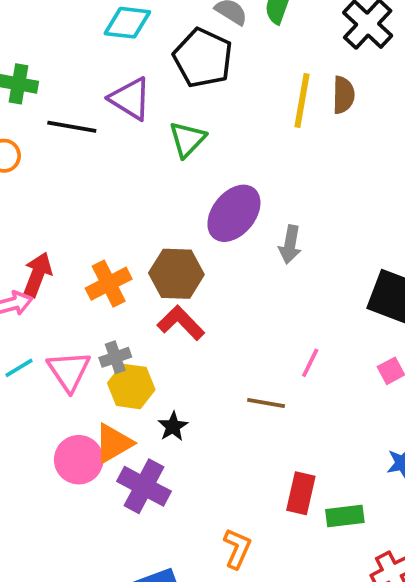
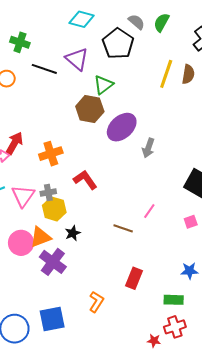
brown hexagon: (176, 274) -> (90, 109), moved
green rectangle: (345, 516) -> (174, 300), moved

